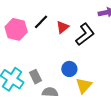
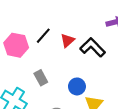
black L-shape: (85, 34) -> (93, 47), turned -95
gray rectangle: (35, 77) -> (41, 78), moved

